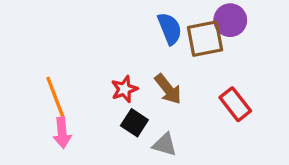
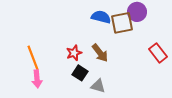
blue semicircle: (170, 29) -> (101, 17), turned -54
red rectangle: (235, 104) -> (158, 53), moved

